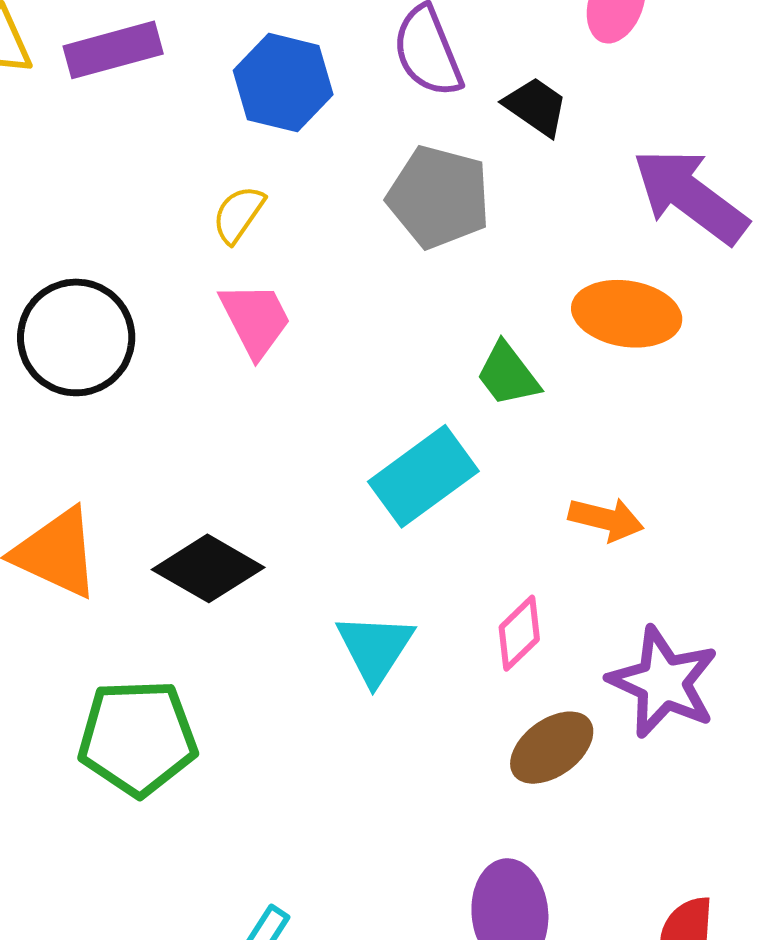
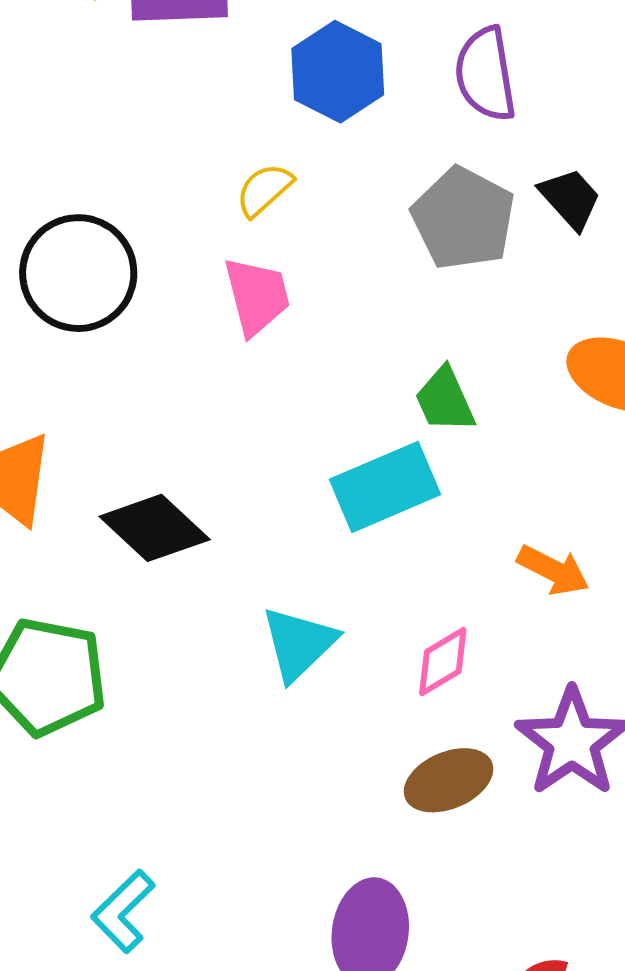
black trapezoid: (536, 106) -> (570, 199), moved
green trapezoid: (508, 374) -> (445, 400), moved

